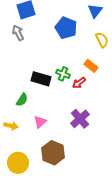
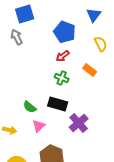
black rectangle: (41, 79) -> (58, 104), moved
red arrow: (79, 83) -> (63, 56), moved
green semicircle: (22, 100) -> (30, 107), moved, turned 96

